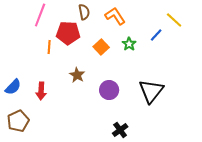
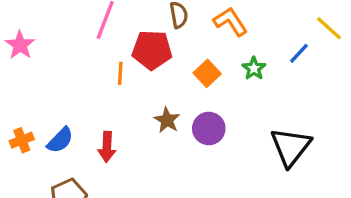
purple circle: (109, 90) -> (209, 128), moved

